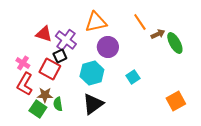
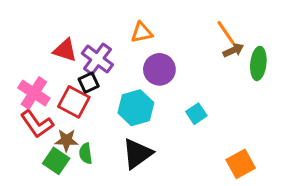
orange triangle: (96, 22) -> (142, 32), size x0.7
orange line: (140, 22) -> (226, 32), moved
green ellipse: (175, 43) -> (258, 63), turned 35
pink cross: (23, 63) -> (34, 93), size x1.5
red L-shape: (25, 84) -> (37, 124), turned -65
orange square: (176, 101) -> (241, 164), moved

